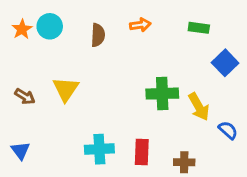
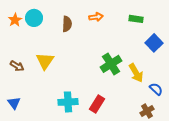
green cross: (162, 94) -> (111, 64), turned -30
red rectangle: (142, 152) -> (97, 104), turned 30
brown cross: (184, 162) -> (147, 111), moved, turned -32

